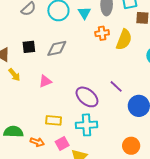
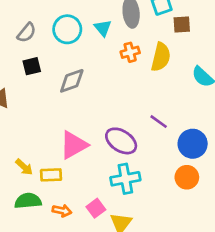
black square: (29, 47) -> (32, 66), moved
yellow arrow: (14, 75) -> (24, 167), moved
pink triangle: (45, 81) -> (74, 145), moved, size x1.6
yellow rectangle: (54, 120) -> (51, 175), moved
orange circle: (131, 146) -> (187, 177), moved

